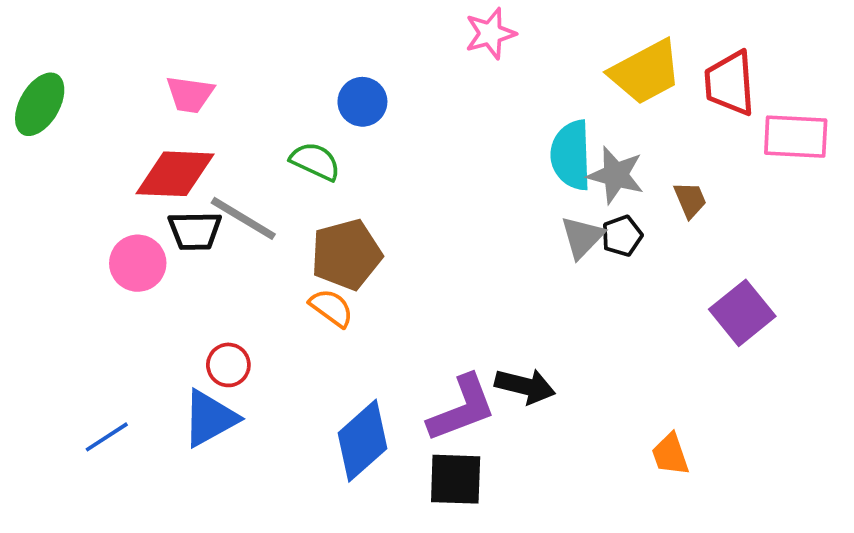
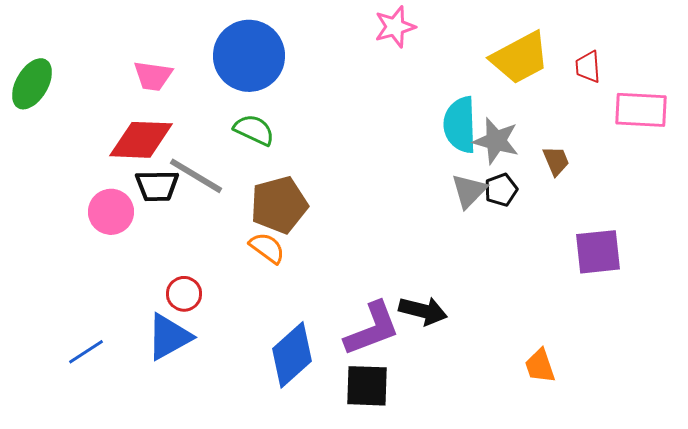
red trapezoid: (730, 83) -> (588, 67), size x0.6
blue circle: (362, 102) -> (249, 56), moved, size x1.8
purple square: (742, 313) -> (598, 252), turned 33

